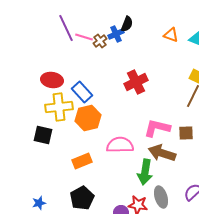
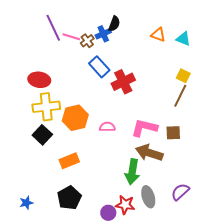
blue rectangle: (82, 92) -> (99, 67), moved
black square: (43, 135) -> (42, 135), moved, turned 30
pink semicircle: (120, 145) -> (107, 127), moved, size x0.6

